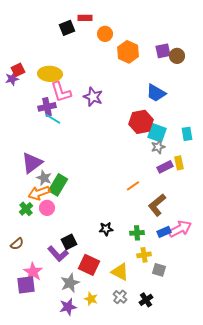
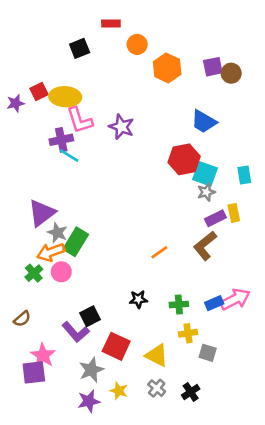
black square: (67, 28) -> (80, 48), moved
red square: (18, 70) -> (39, 91), moved
orange line: (133, 186) -> (159, 252), moved
brown L-shape: (157, 205) -> (205, 246), moved

